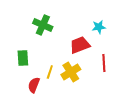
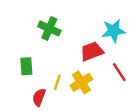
cyan star: (99, 27) -> (113, 31), size x1.5
red line: (104, 63) -> (119, 72), turned -30

